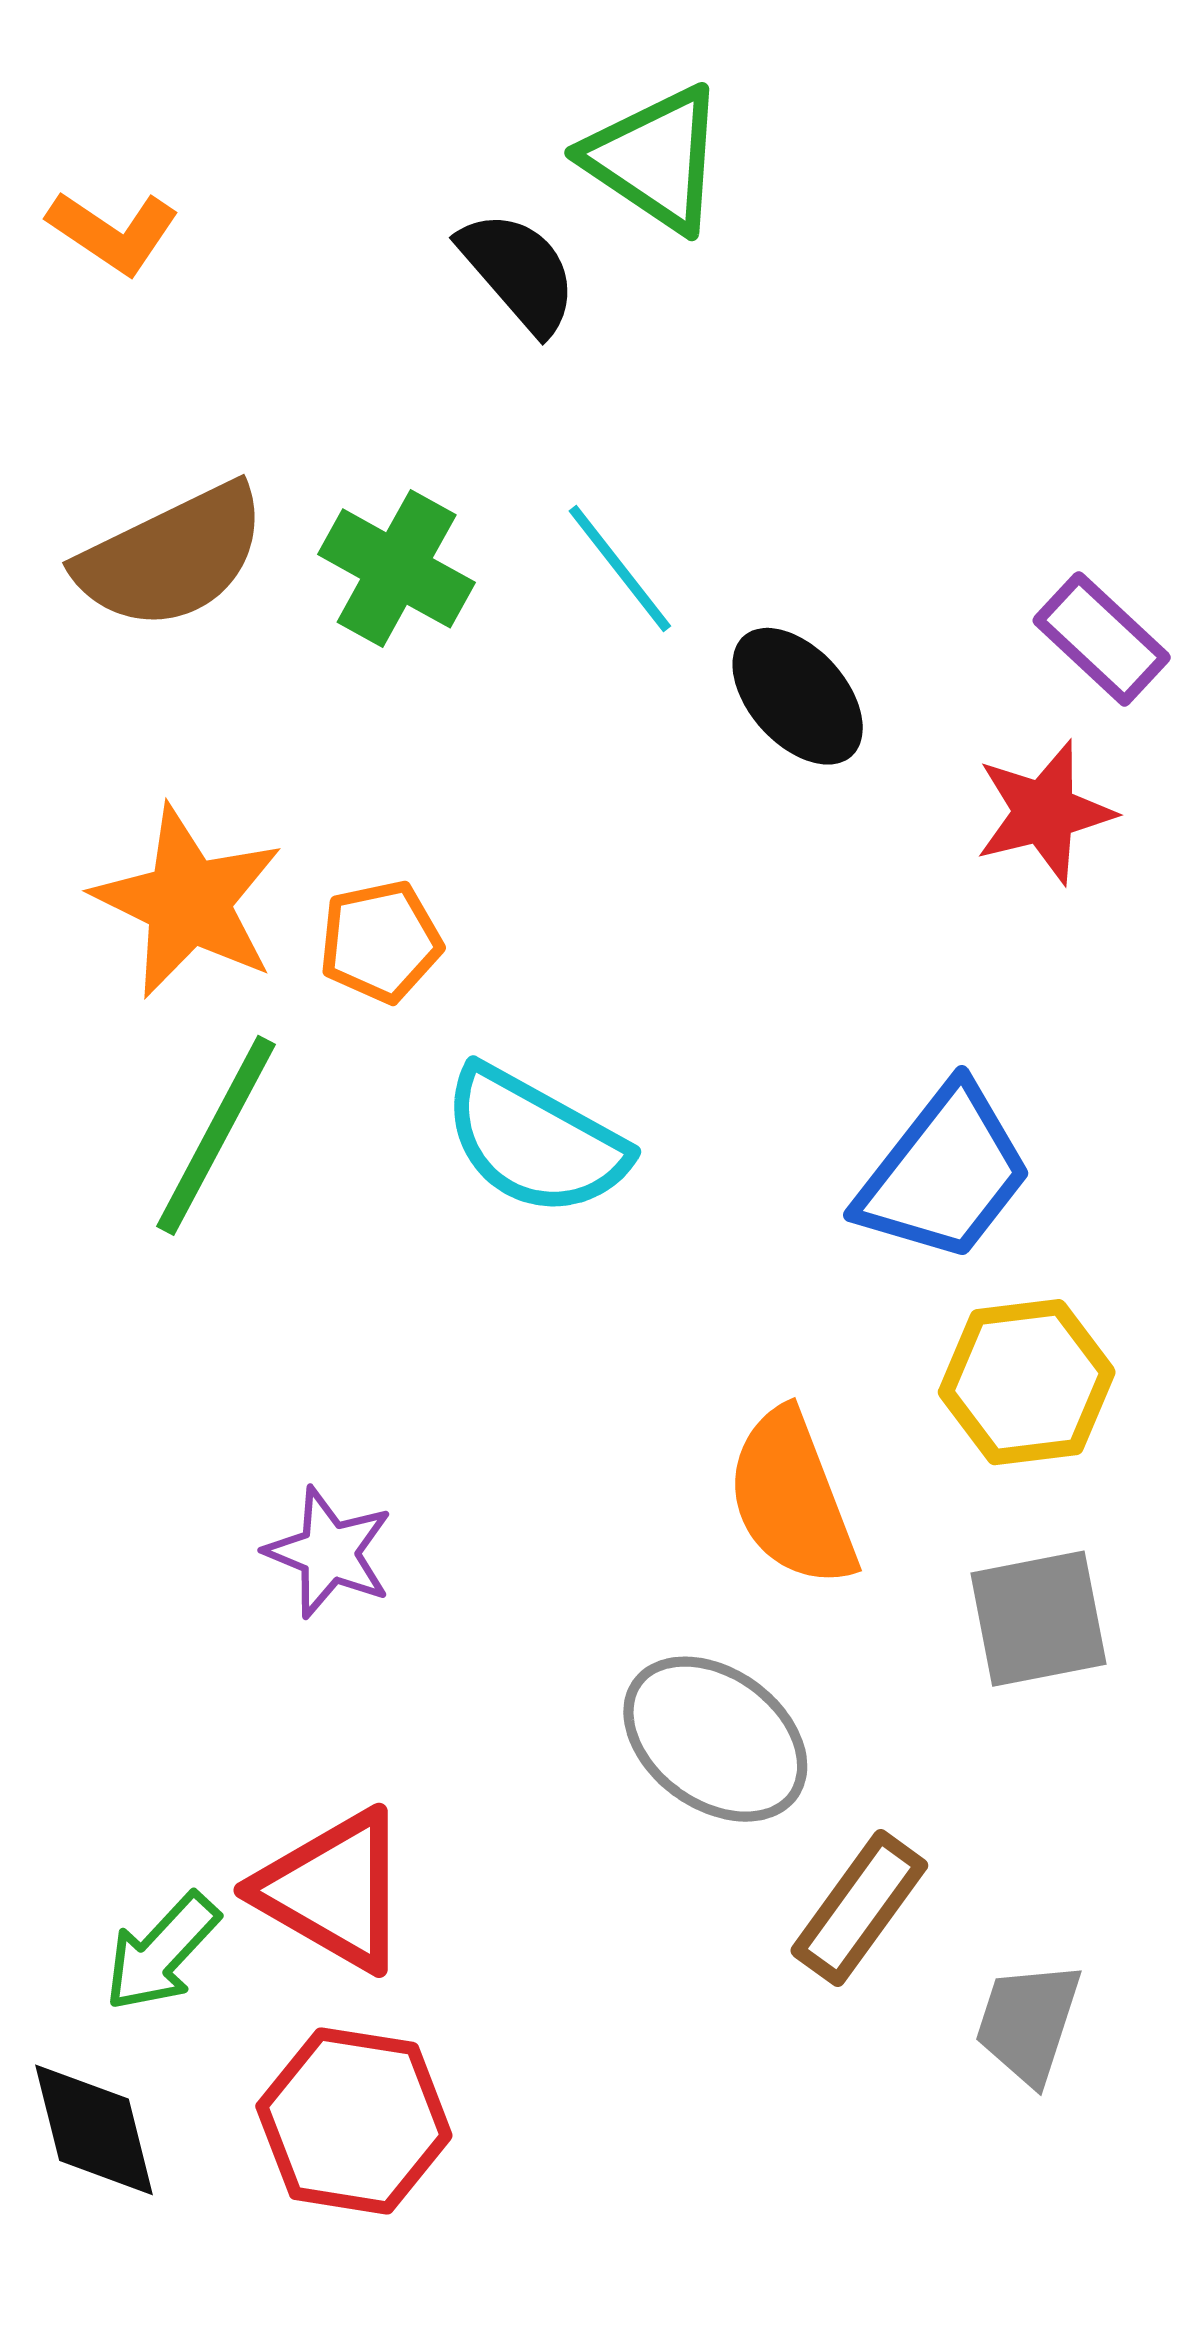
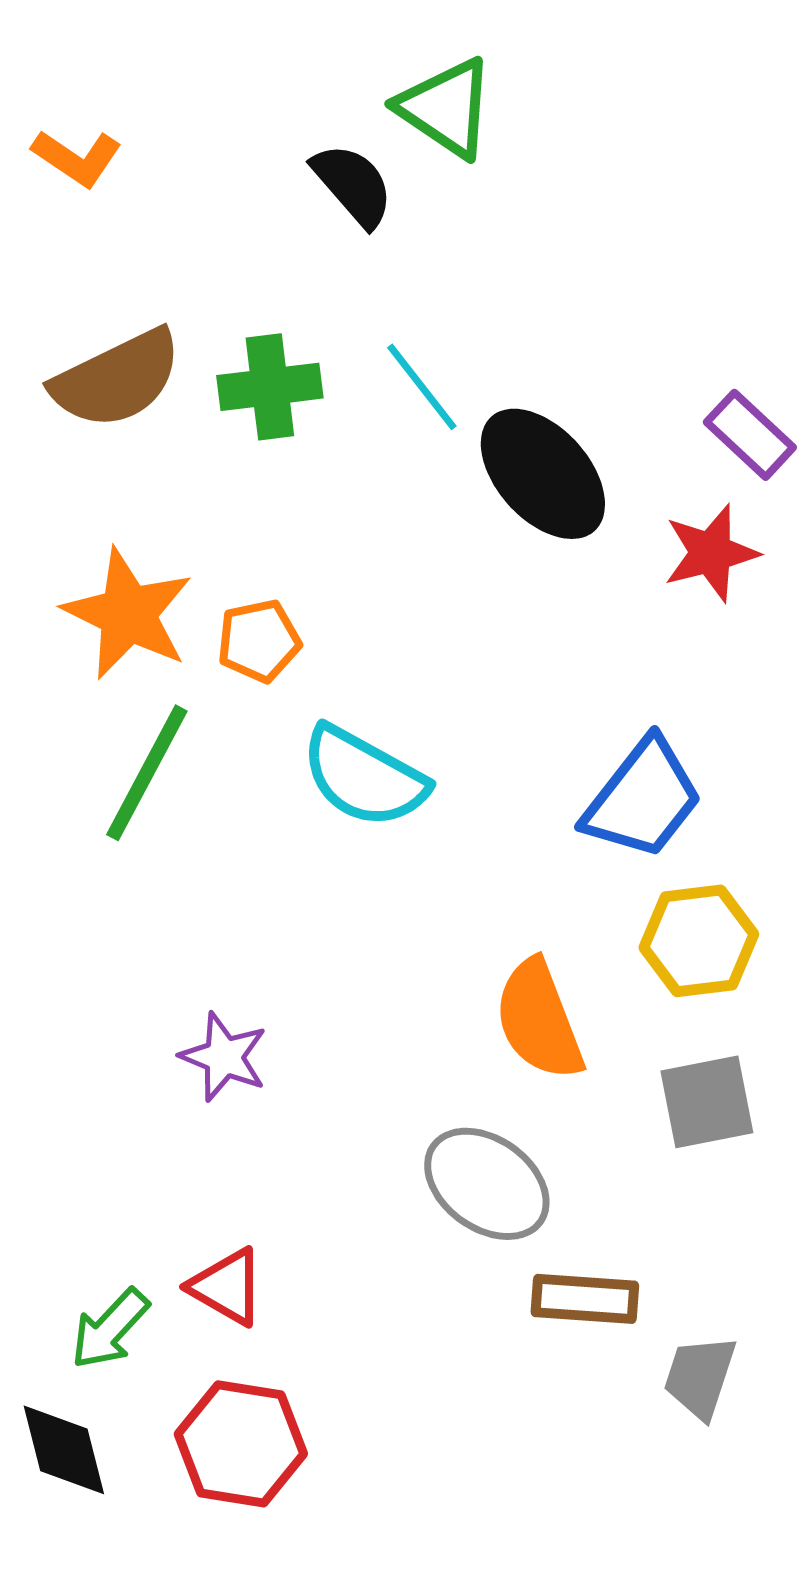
green cross: (397, 568) -> (270, 387), turned -36
black ellipse: (798, 696) -> (543, 474), size x1.4
red triangle: (333, 1890) -> (227, 1287), size x0.7
brown rectangle: (859, 1908) -> (585, 1299), turned 58

